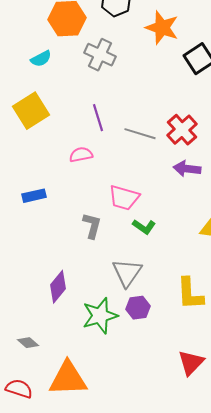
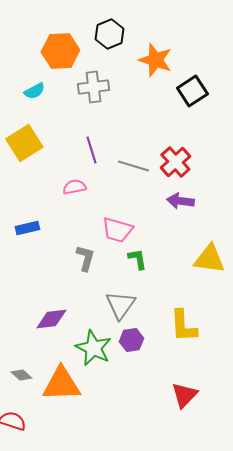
gray cross: (100, 55) -> (93, 87), turned -32
green L-shape: (144, 227) -> (137, 259), turned -135
purple diamond: (58, 287) -> (51, 319), turned 44
green star: (100, 316) -> (93, 348), turned -30
orange triangle: (68, 379) -> (61, 384), moved

